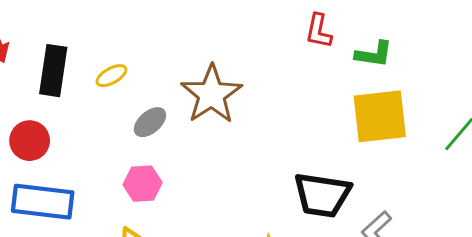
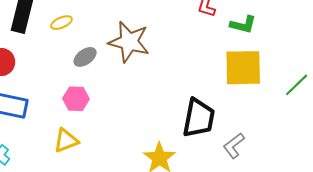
brown star: (212, 94) -> (129, 42), turned -30
black trapezoid: (322, 195) -> (199, 118), turned -93

